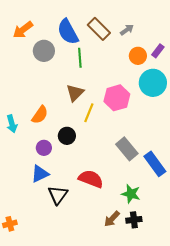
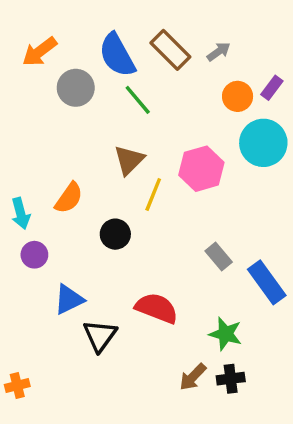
green line: (80, 58) -> (138, 100), turned -36
purple circle: (44, 148) -> (34, 255), moved
gray rectangle: (127, 149) -> (219, 256), size x0.7

